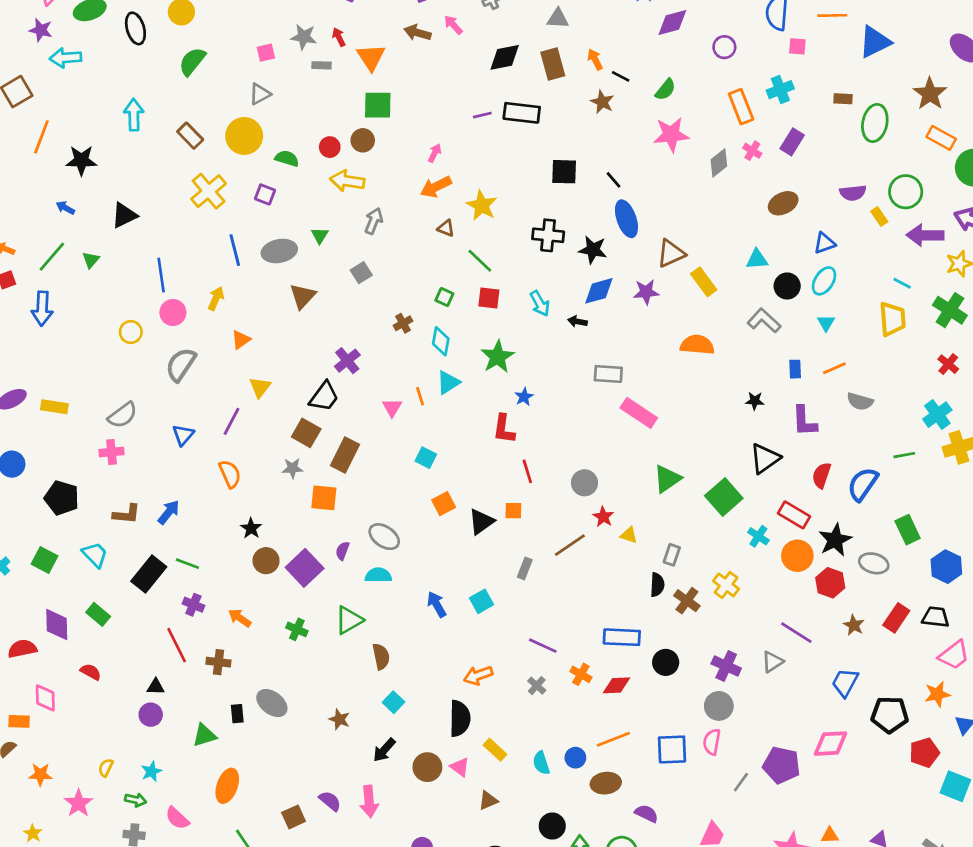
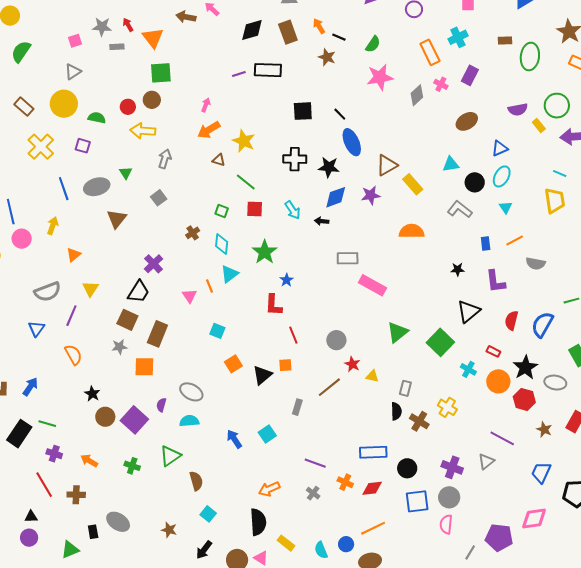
gray semicircle: (181, 364) -> (47, 292), moved, turned -140
red rectangle: (794, 515) -> (493, 351), size x0.6
blue square: (672, 749) -> (417, 501), moved

